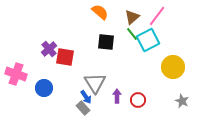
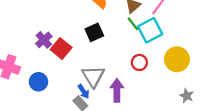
black square: (106, 42) -> (94, 32), moved, turned -30
red square: (65, 57) -> (61, 49), turned 30
purple arrow: (117, 96) -> (117, 90), size x1.5
red circle: (138, 100) -> (139, 62), moved

